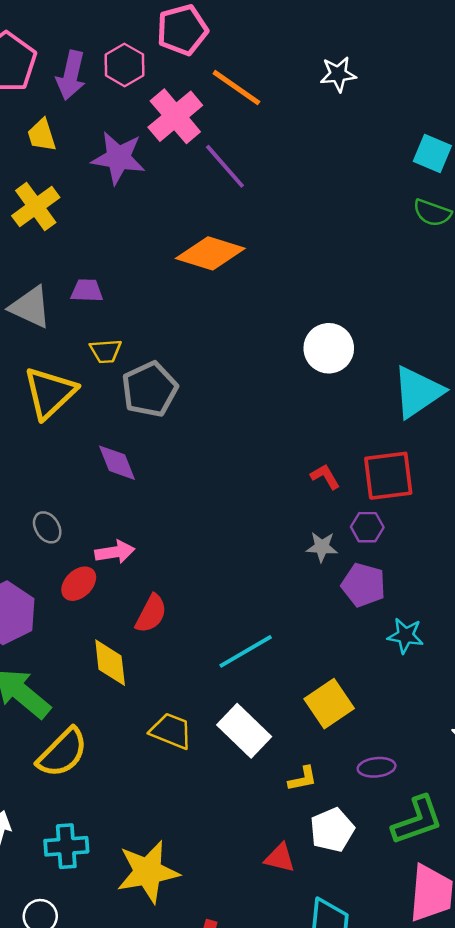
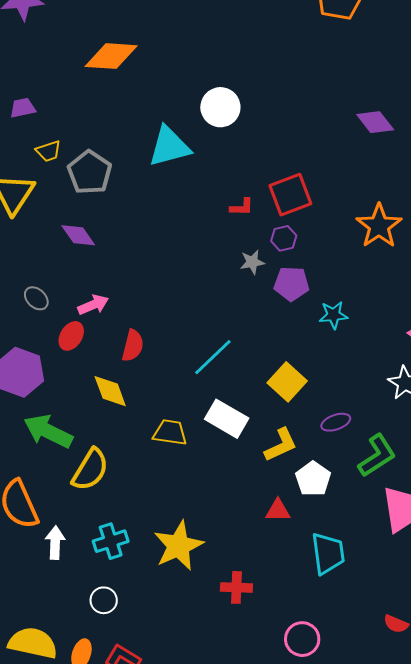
cyan triangle: (418, 392) -> (169, 146), moved, turned 33
red L-shape: (325, 477) -> (242, 207), turned 135
yellow L-shape: (303, 779) -> (281, 445), size x1.5

